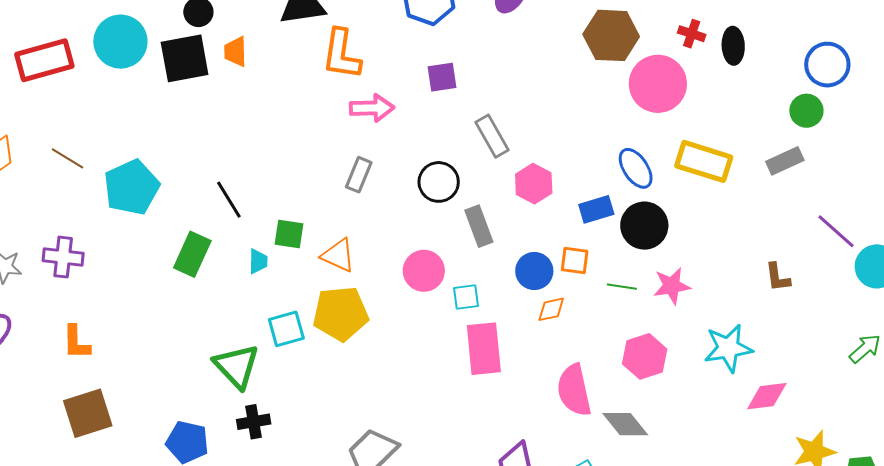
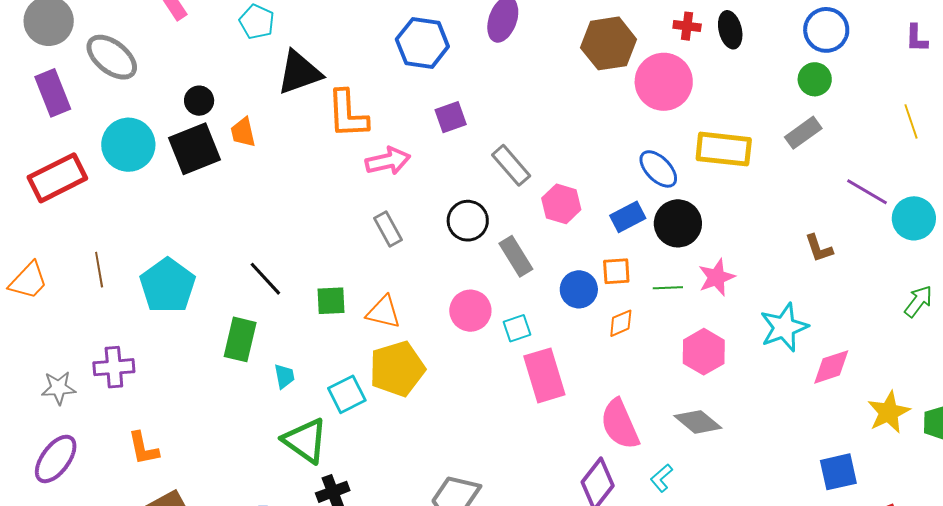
brown line: (67, 158) -> (99, 270), turned 60
gray rectangle: (359, 175) -> (388, 229), turned -40
cyan trapezoid: (258, 261) -> (284, 376), moved
orange diamond: (551, 309) -> (621, 323), moved
pink semicircle: (574, 390) -> (620, 424), moved

